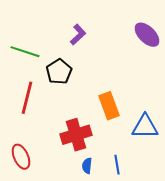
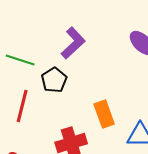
purple L-shape: (78, 35) -> (73, 43), size x1.5

